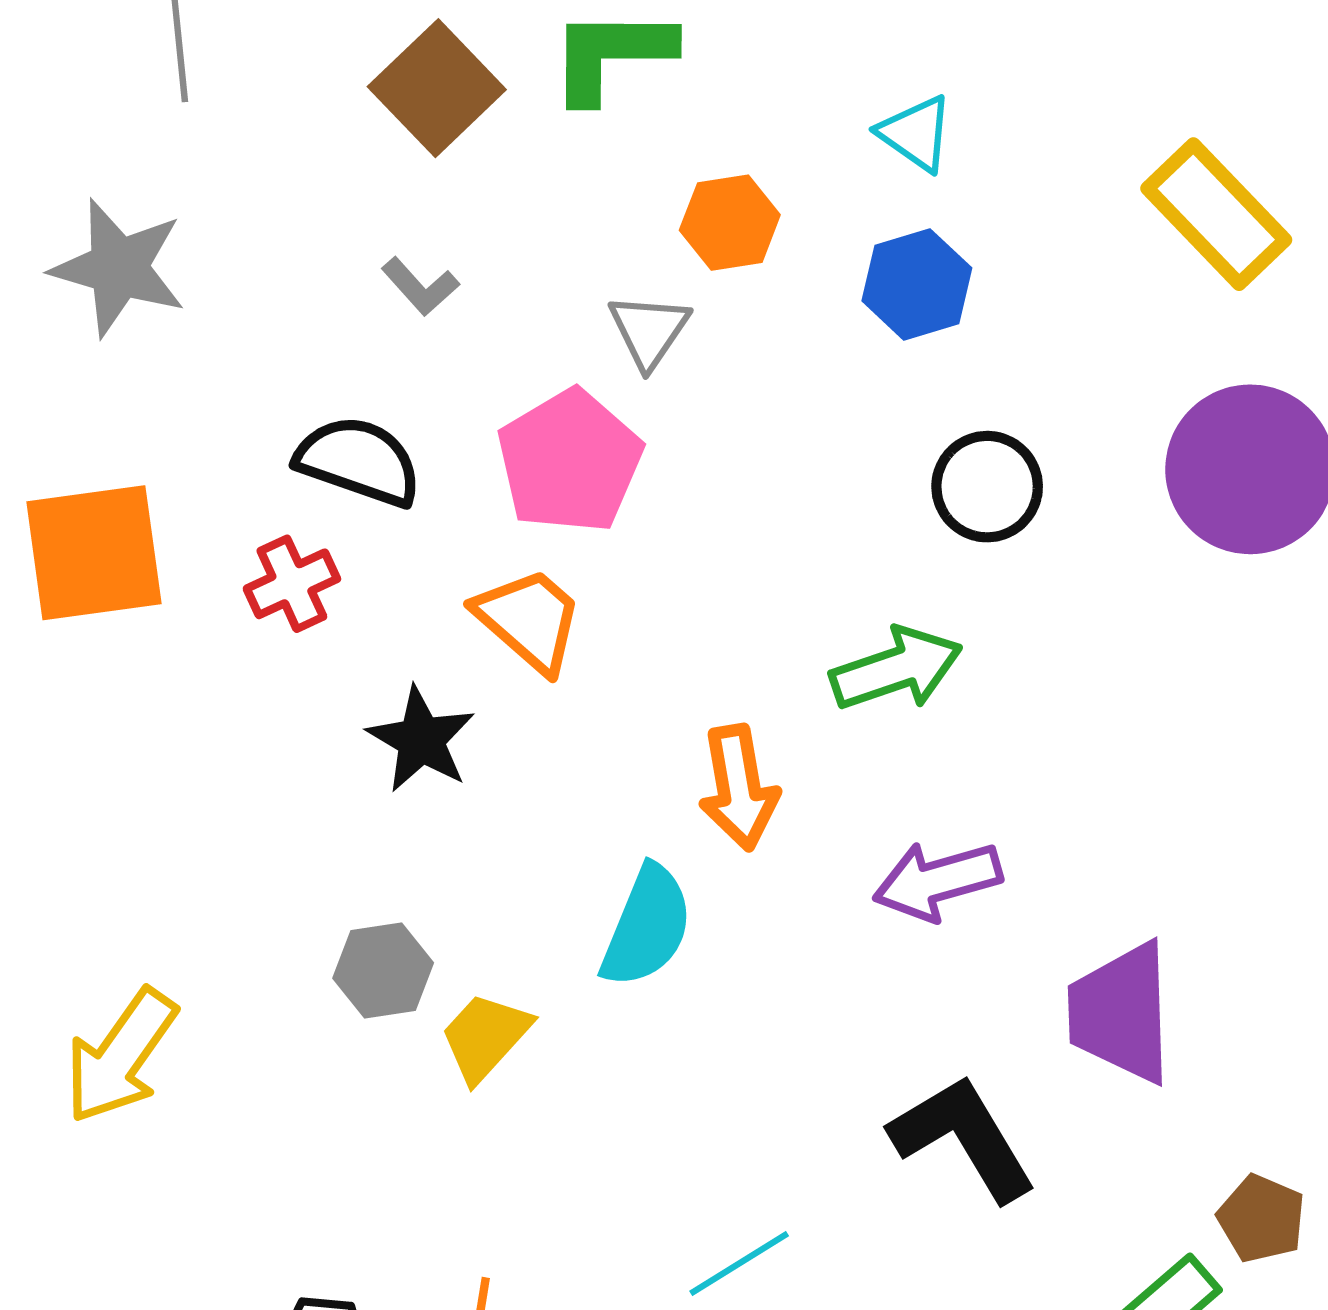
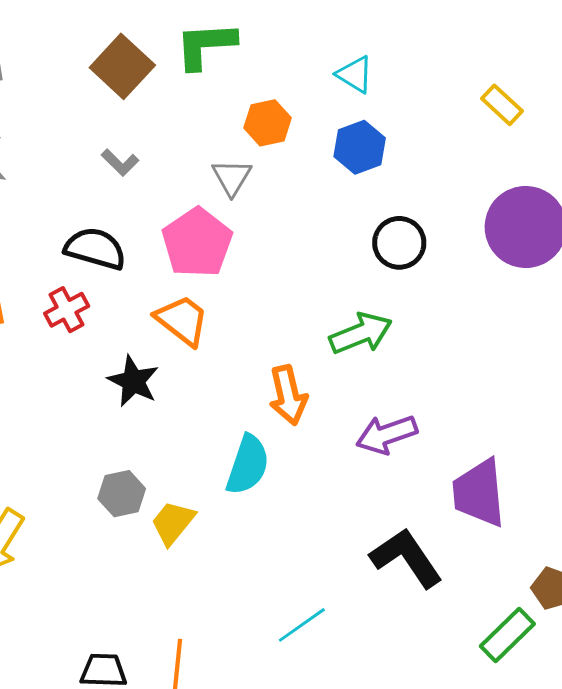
yellow rectangle: (1216, 214) -> (502, 105), size x0.6

